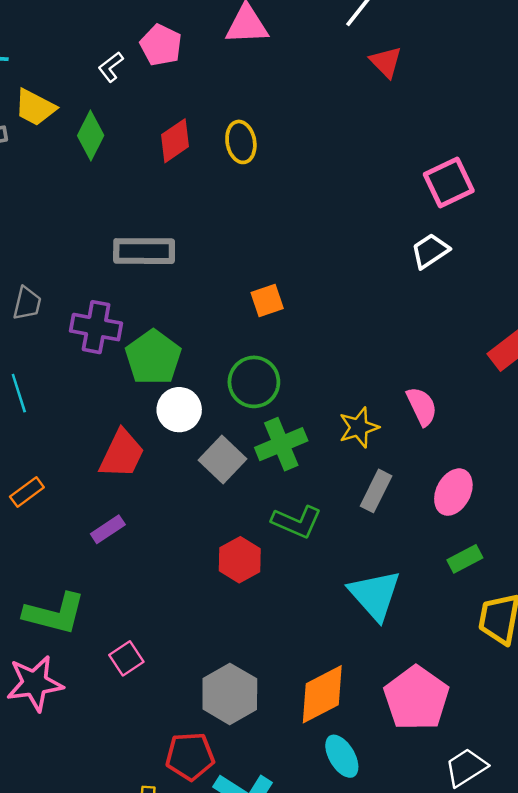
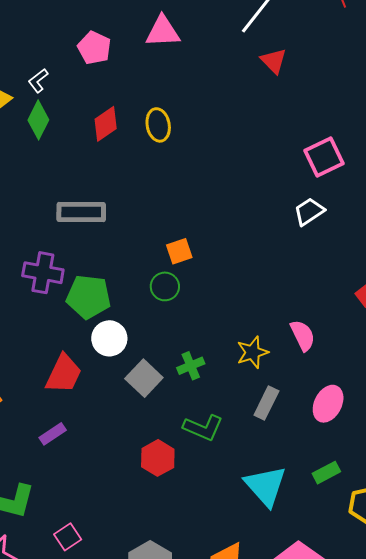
white L-shape: (111, 67) -> (38, 81), moved
green pentagon: (153, 357) -> (89, 297), turned -30
green circle: (254, 382) -> (165, 286), moved, size x0.7
green cross: (281, 444) -> (191, 366), size x0.7
green rectangle: (465, 559) -> (326, 473), moved

